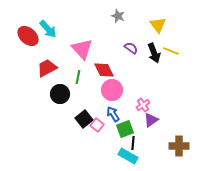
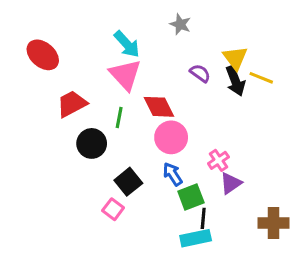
yellow triangle: (158, 25) -> (235, 58), moved
cyan arrow: (48, 29) -> (127, 44), moved
pink square: (97, 125) -> (113, 209), moved
cyan rectangle: (128, 156) -> (196, 238), turned -42

